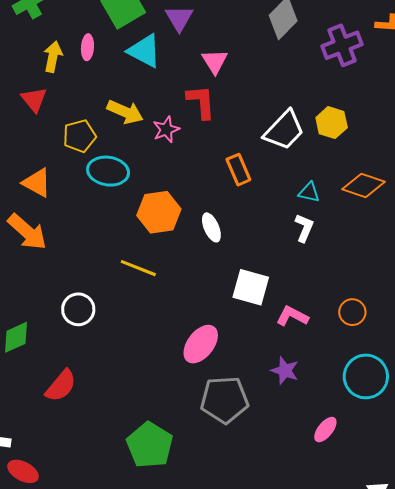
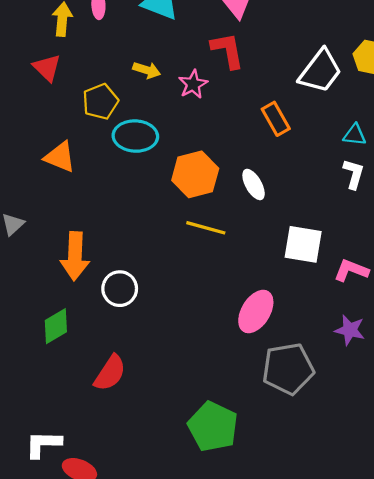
yellow arrow: (125, 112) -> (147, 70), size x0.7
orange arrow: (27, 232) -> (75, 256), moved, turned 57
yellow line: (138, 268) -> (206, 228), moved

